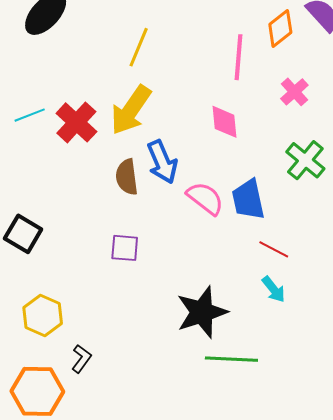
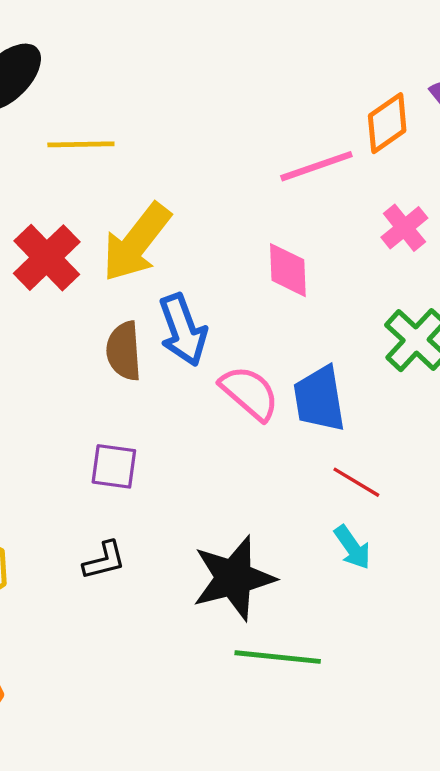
yellow line: (139, 47) -> (81, 144), moved, turned 63
pink line: (238, 57) -> (316, 166), turned 63
black L-shape: (81, 359) -> (104, 560), moved, turned 36

